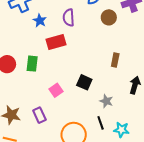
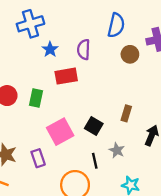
brown rectangle: (115, 60) -> (126, 113), moved
pink square: (56, 90) -> (60, 132), size x1.6
black line: (101, 123) -> (95, 161), moved

